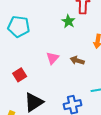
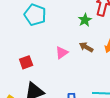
brown arrow: (77, 60) -> (86, 47), moved

